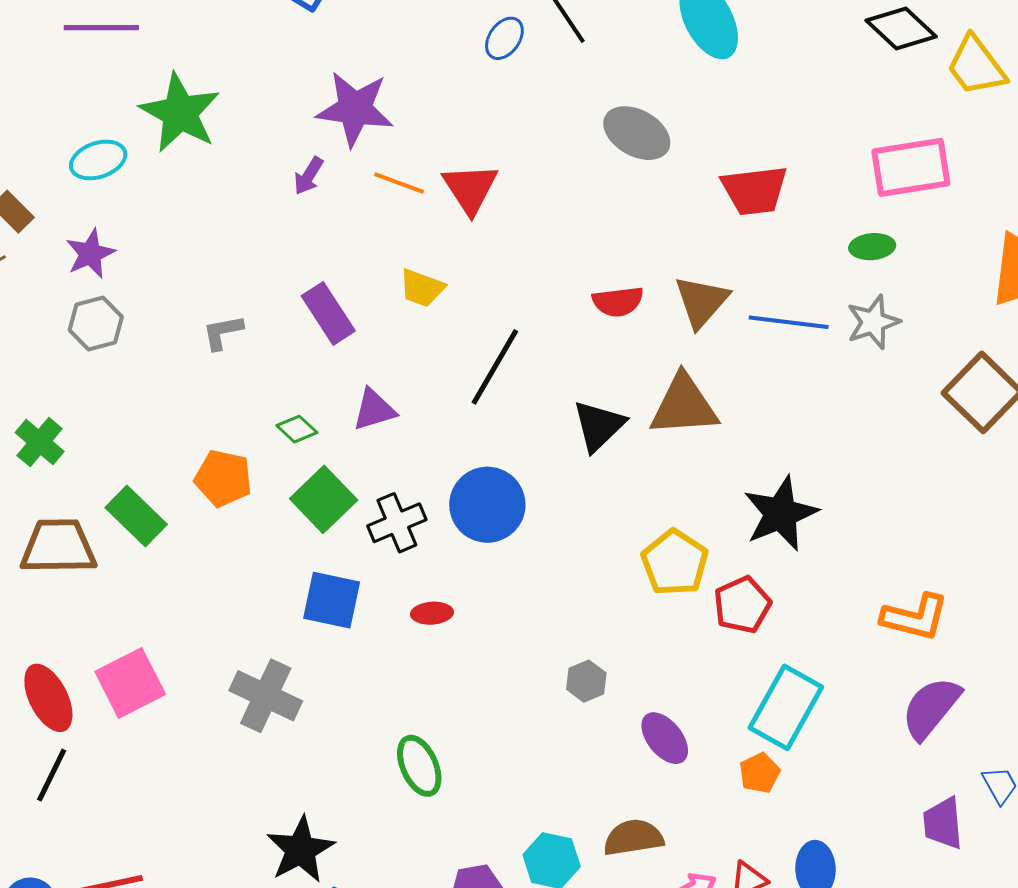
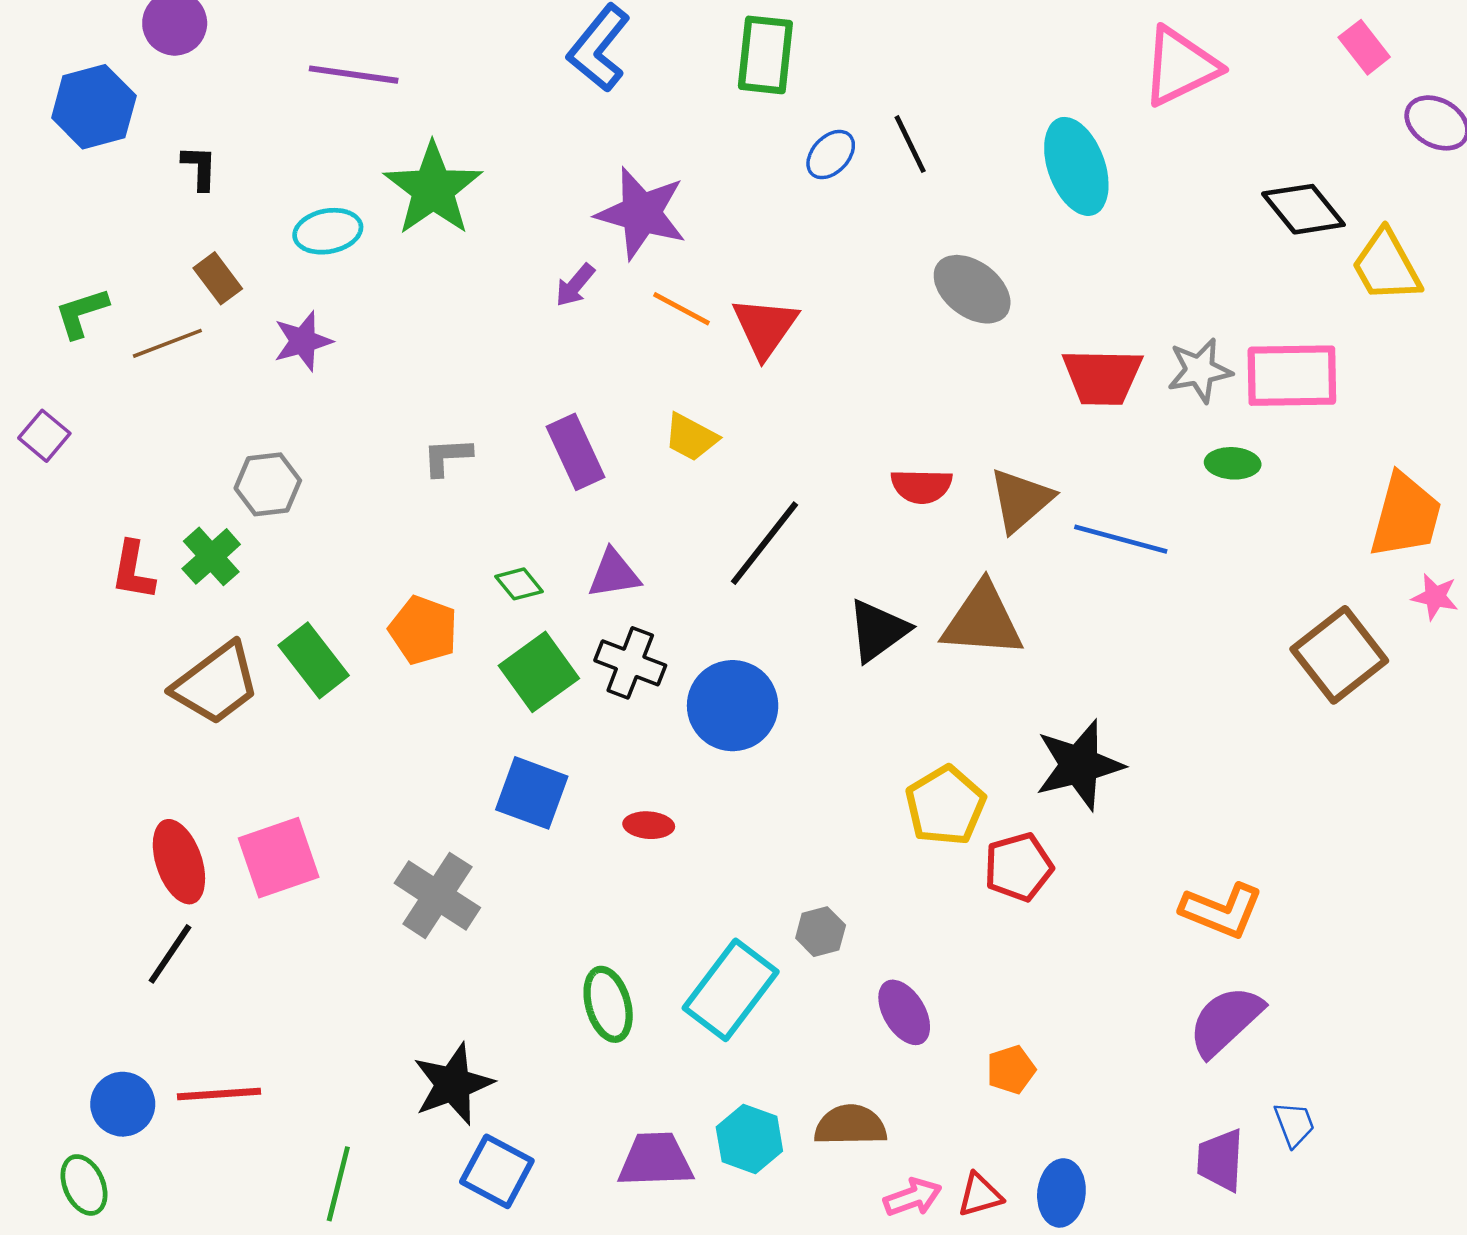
gray star: (873, 322) -> (1200, 370), moved
gray hexagon: (96, 323) -> (268, 484), moved
black cross: (397, 523) -> (630, 663), moved, turned 36
brown trapezoid: (58, 547) -> (216, 684), turned 136
cyan rectangle: (786, 707) -> (731, 990), moved

